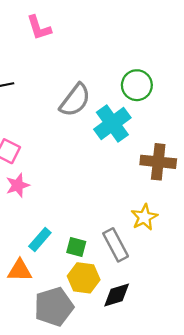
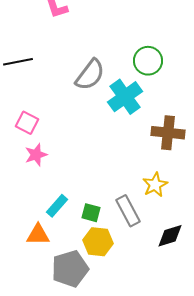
black diamond: (117, 295) -> (170, 236), moved

